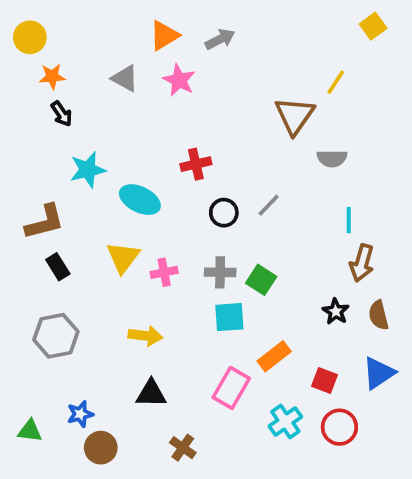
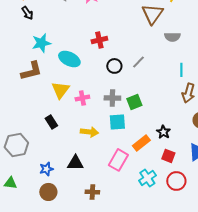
brown L-shape: (45, 222) -> (31, 71), moved
black rectangle: (58, 267) -> (51, 122), moved
green square: (261, 280) -> (134, 102), turned 35
black star: (336, 311) -> (163, 132), moved
gray hexagon: (56, 336) -> (16, 145), moved
yellow arrow: (145, 336) -> (89, 132), moved
blue star: (80, 414) -> (46, 169), moved
brown cross: (183, 448) -> (92, 192), turned -32

